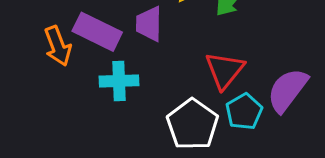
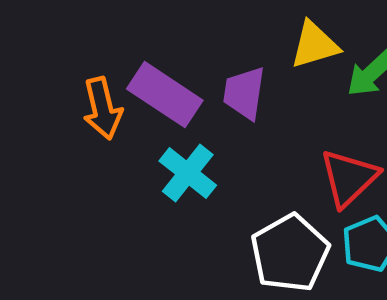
cyan cross: (119, 81) -> (188, 173), turned 33

